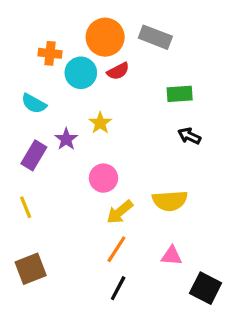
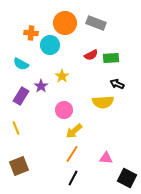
red semicircle: (118, 71) -> (91, 55), moved
yellow semicircle: (170, 201) -> (103, 102), moved

